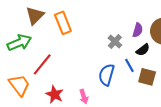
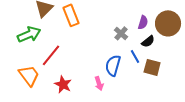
pink arrow: (84, 97) -> (99, 83), moved

